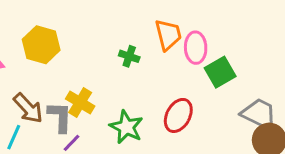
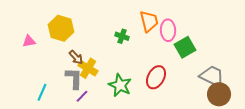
brown arrow: (28, 108) -> (76, 57), moved, size x0.7

